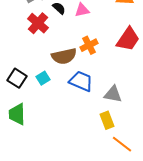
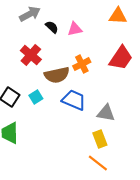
red cross: (38, 23) -> (31, 55), moved
orange line: (122, 144) -> (98, 163), moved

